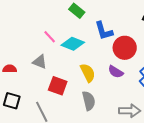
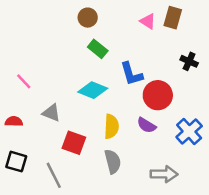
pink line: (50, 37) -> (24, 81), moved
yellow semicircle: (88, 73) -> (111, 126), turned 30

